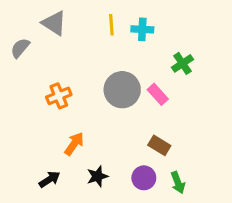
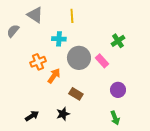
cyan cross: (142, 29) -> (59, 39), moved
orange arrow: (74, 144) -> (54, 76), moved
brown rectangle: (159, 145) -> (76, 94), moved
purple circle: (144, 178) -> (118, 90), moved

